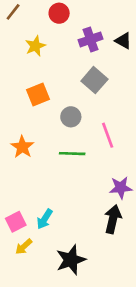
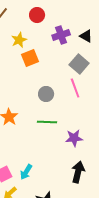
gray square: (94, 80) -> (79, 64), moved
orange square: (38, 95) -> (30, 58), moved
pink line: (108, 135) -> (75, 88), moved
purple star: (121, 188) -> (74, 138), moved

